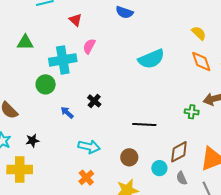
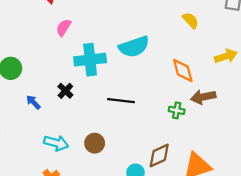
cyan cross: (63, 60) -> (90, 60), moved
orange diamond: (201, 61) -> (183, 71), moved
black line: (144, 125) -> (121, 101), moved
brown circle: (129, 157) -> (95, 143), moved

